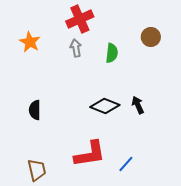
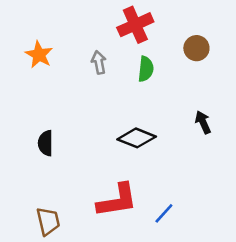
red cross: (80, 19) -> (135, 25), moved
black arrow: (138, 105) -> (203, 122), moved

